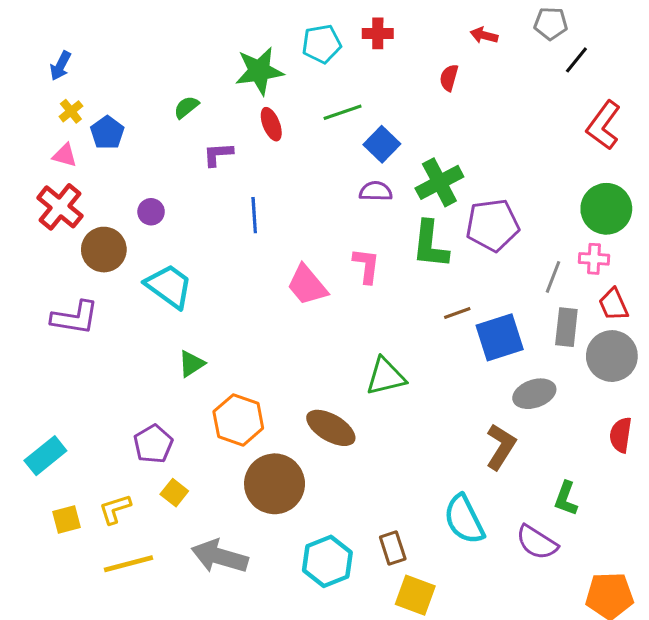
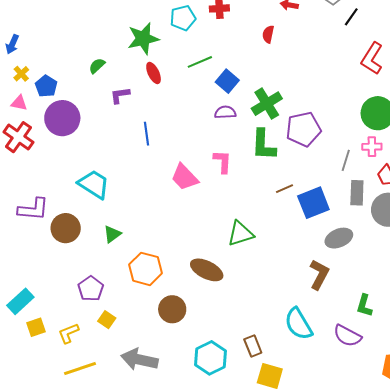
purple circle: (151, 212) -> (62, 118), moved, size x2.0
brown circle: (104, 250) -> (66, 228), moved
brown circle: (275, 484) -> (172, 309), size x0.7
yellow square: (66, 520) -> (36, 327), moved

